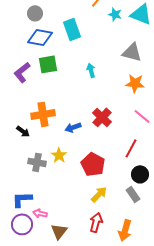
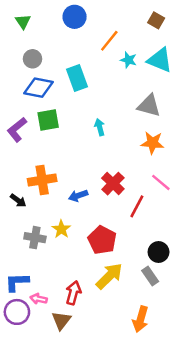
red line: (131, 148) -> (137, 206), moved
yellow arrow: (99, 194) -> (109, 276), size x1.4
red arrow: (96, 222) -> (73, 293), moved

